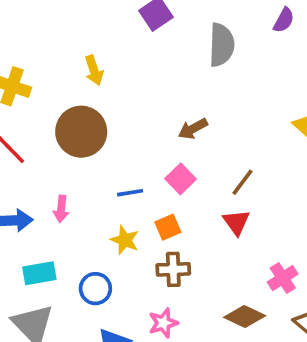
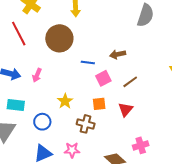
brown line: (243, 182) -> (130, 82), moved
blue line: (130, 193) -> (88, 62), moved
orange square: (168, 227) -> (99, 104), moved

